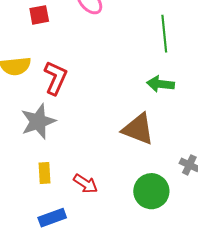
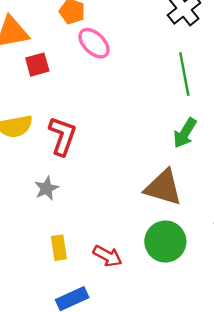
green arrow: (160, 84) -> (185, 133), turned -60
gray star: (38, 121) -> (46, 188), size x0.6
green circle: (151, 191) -> (165, 242), moved

